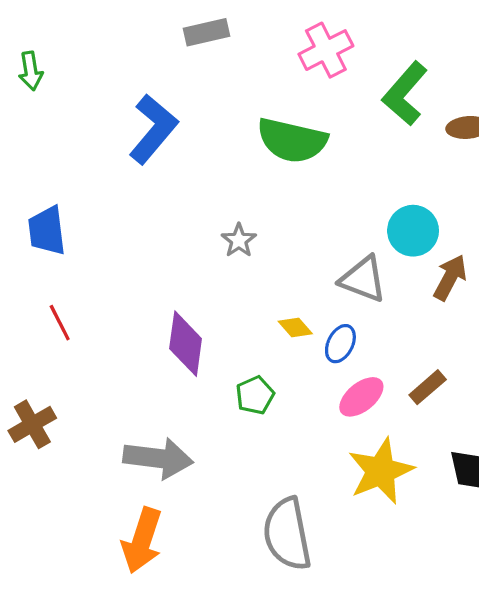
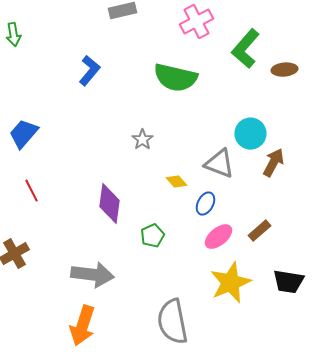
blue L-shape: (153, 129) -> (89, 71), size x0.7
blue trapezoid: (47, 231) -> (23, 134), turned 48
yellow diamond: (295, 328) -> (176, 182), moved

